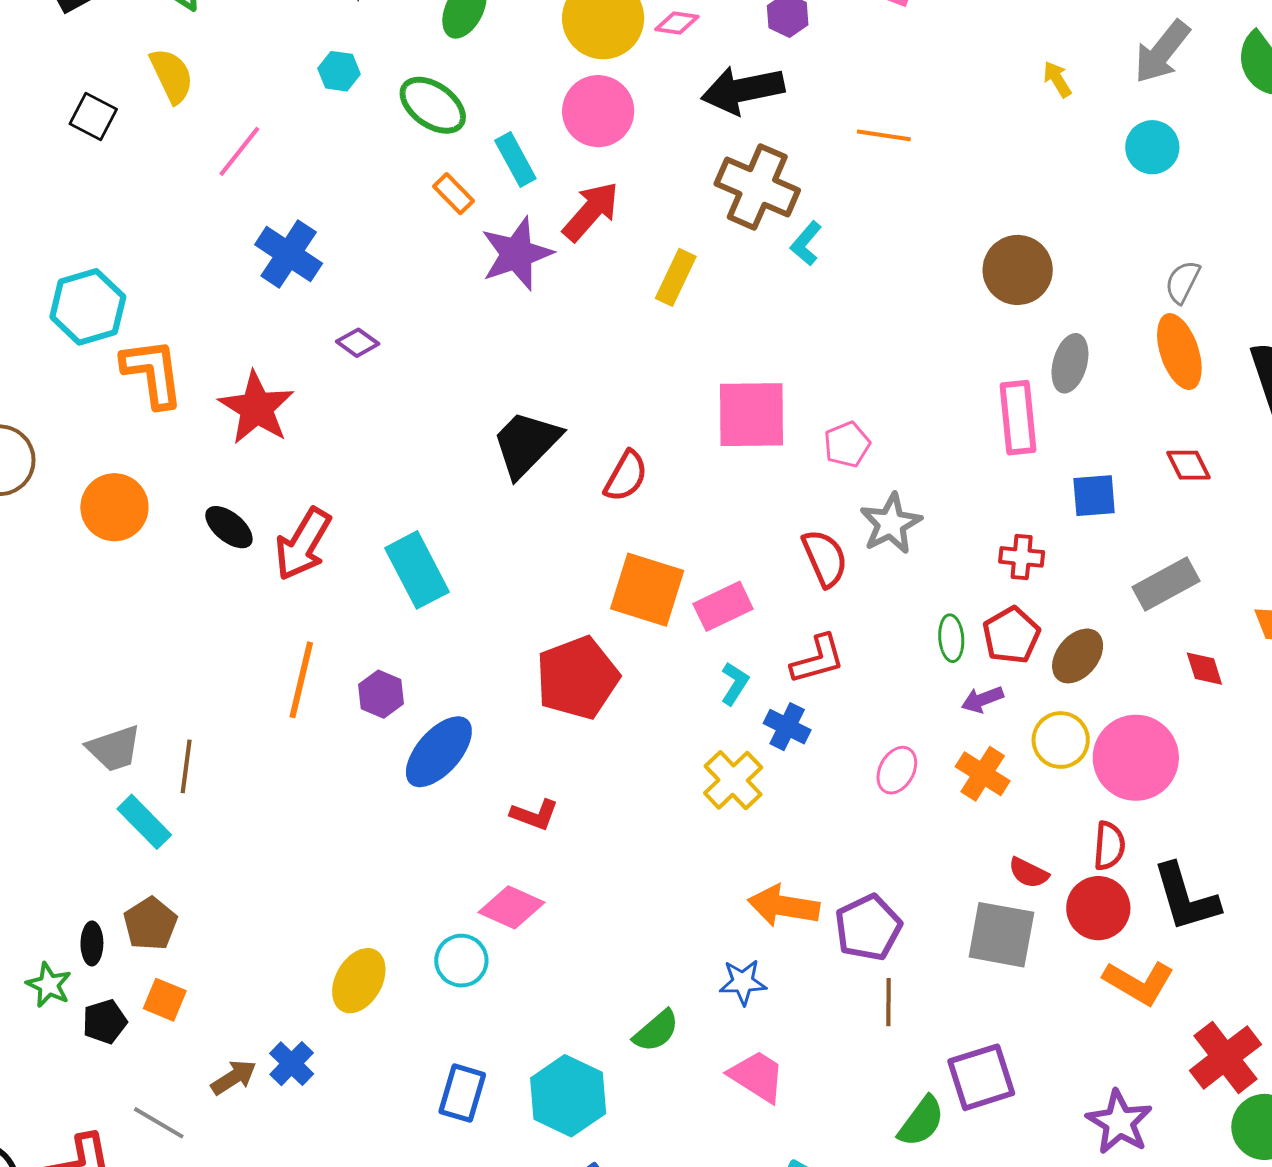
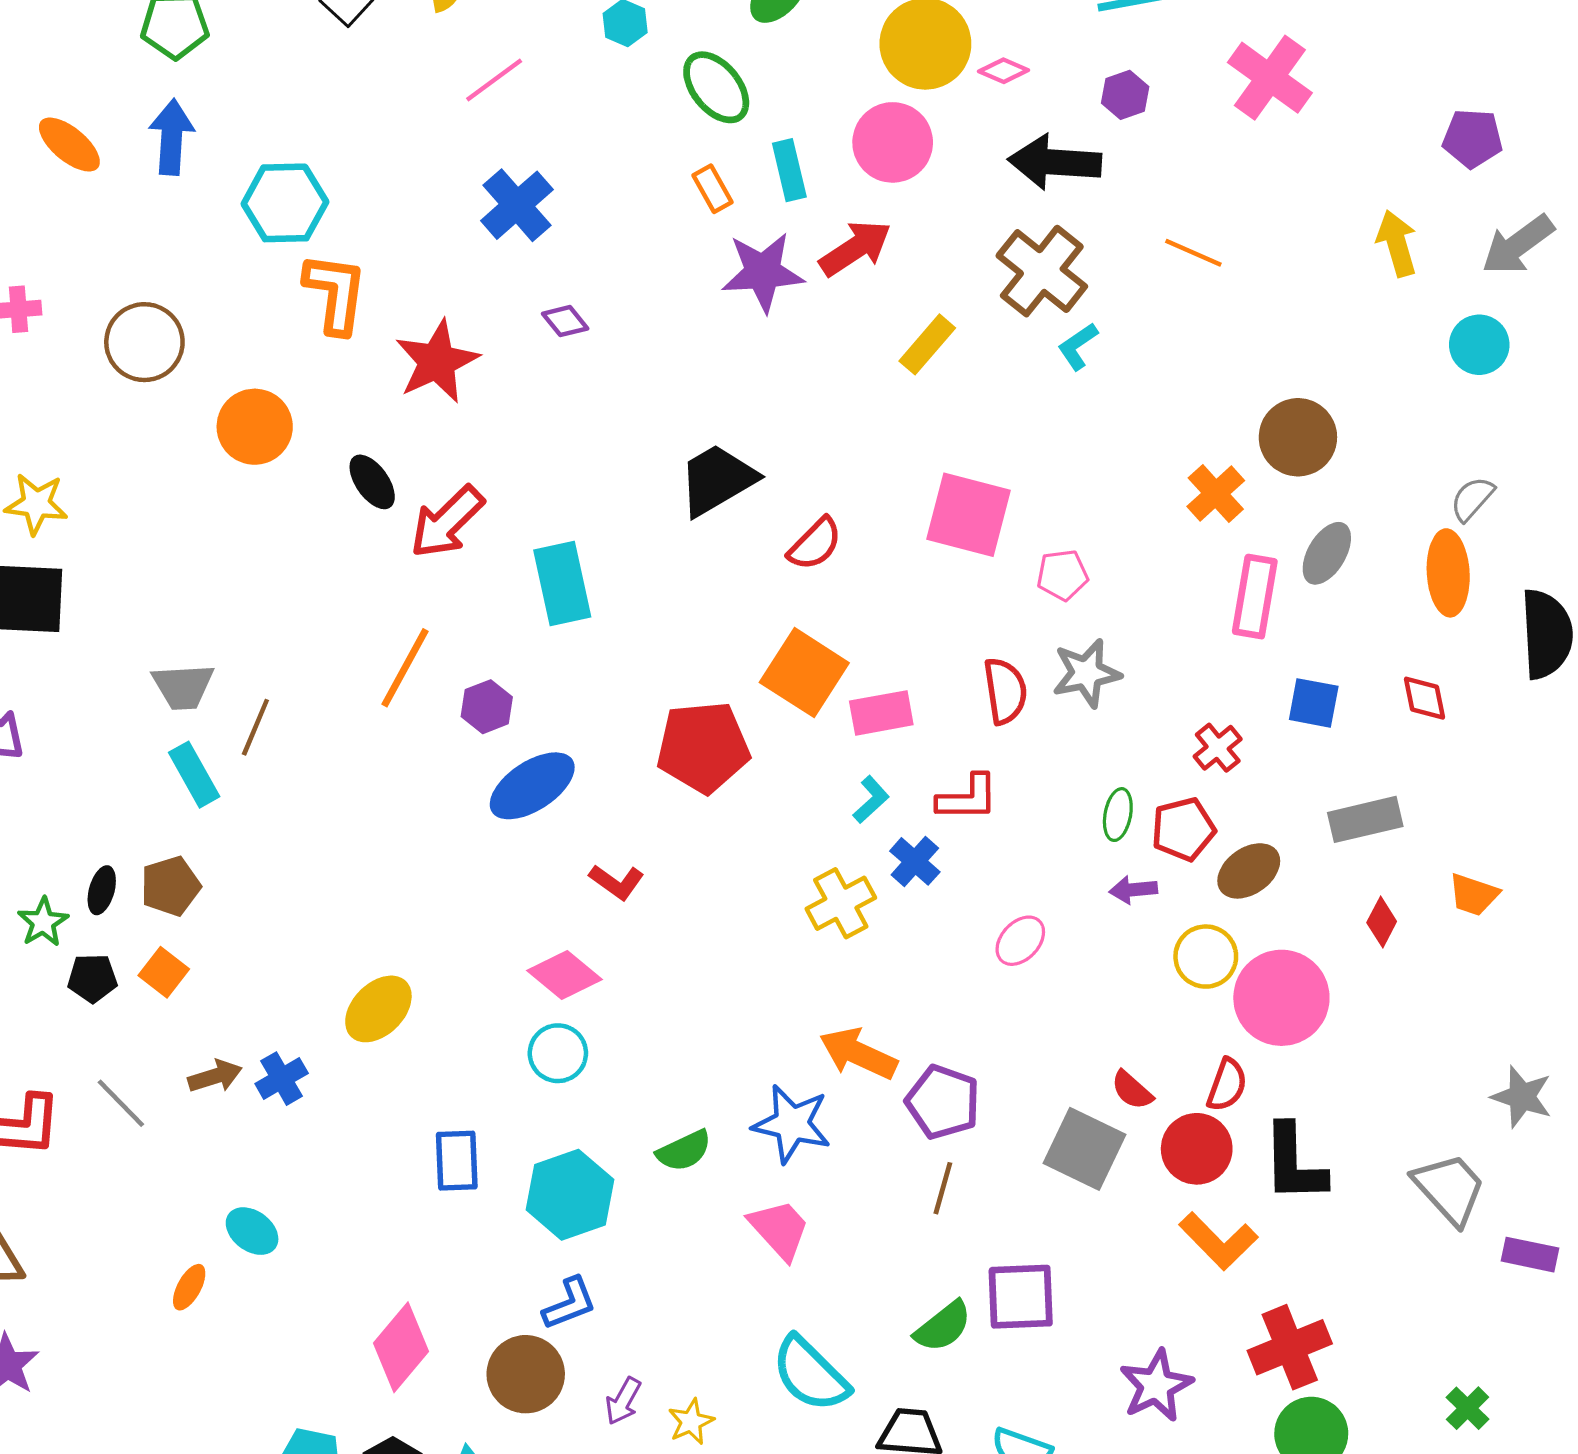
yellow arrow: (1057, 79) -> (1397, 243), size x1.5
red cross: (1022, 557) -> (1218, 748), turned 30
red diamond: (1204, 669) -> (1382, 922), turned 30
orange cross: (983, 774) -> (1216, 494), moved
purple pentagon: (868, 928) -> (943, 1102), turned 30
cyan circle: (461, 961) -> (558, 1053), moved
blue star: (743, 982) -> (792, 1124), size x1.5
blue rectangle: (462, 1093) -> (457, 1161), turned -34

